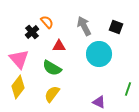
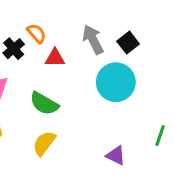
black square: (116, 27) -> (128, 43), moved, turned 32
red triangle: (59, 46) -> (55, 58), moved

